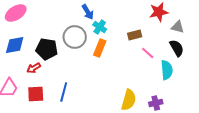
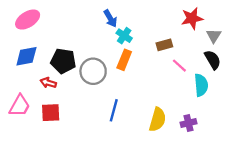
gray triangle: (178, 27) -> (214, 36), turned 48
gray circle: (75, 37) -> (93, 71), moved
red arrow: (34, 68) -> (48, 83), turned 48
blue line: (64, 92) -> (114, 110), moved

